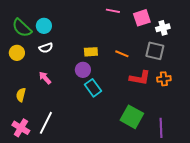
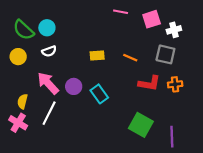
purple circle: (83, 70) -> (74, 86), moved
pink arrow: (45, 78) -> (48, 83), size x1.6
white line: (46, 123) -> (49, 113), moved
pink cross: (21, 128) -> (18, 123), moved

